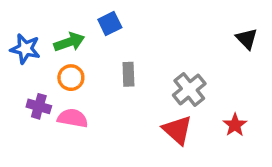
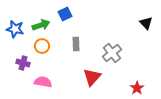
pink semicircle: (73, 118) -> (43, 82), moved
red star: (235, 125) -> (137, 88), moved
red triangle: (177, 130) -> (92, 77), moved, turned 30

